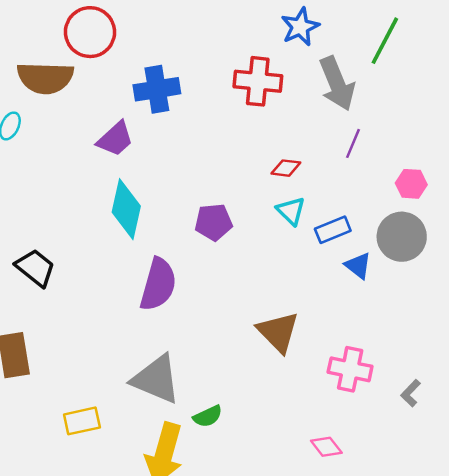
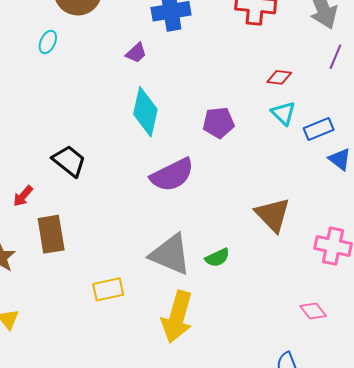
purple trapezoid: (115, 139) -> (136, 53), size x0.7
purple semicircle: (158, 284) -> (172, 175), turned 48
green semicircle: (208, 416) -> (217, 258), moved

